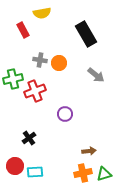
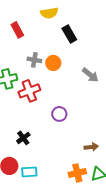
yellow semicircle: (42, 13) -> (49, 13), moved
black rectangle: (86, 34) -> (69, 34), moved, size x0.7
brown arrow: (89, 151) -> (91, 147), moved

